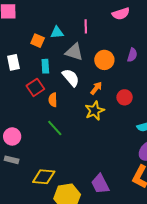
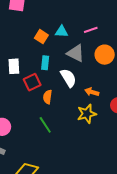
pink line: (86, 26) -> (91, 30), turned 64
orange circle: (104, 60) -> (105, 55), moved
white rectangle: (13, 62) -> (14, 66), moved
orange arrow: (96, 88) -> (92, 92), turned -120

